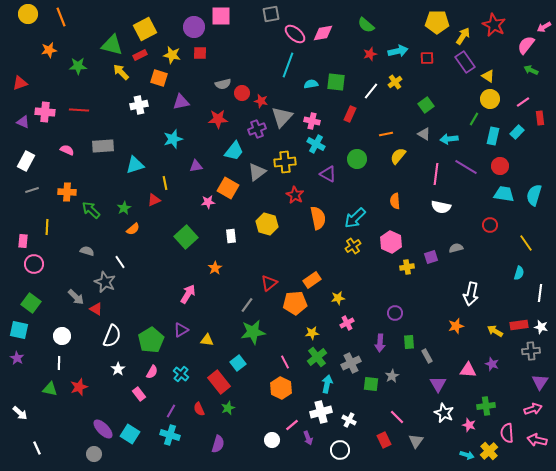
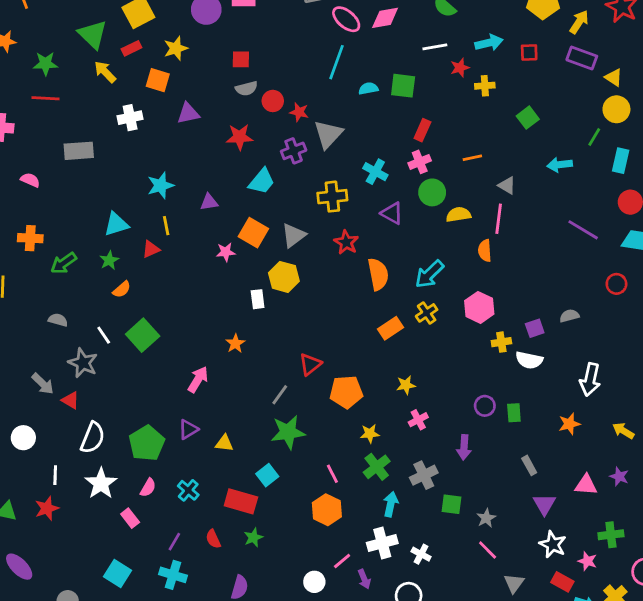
green triangle: (112, 45) -> (93, 34), turned 30
red square: (200, 53) -> (241, 59), moved
red star: (370, 54) -> (460, 68), moved
yellow star: (172, 55) -> (176, 48), turned -30
purple rectangle: (465, 62) -> (582, 58), turned -35
yellow cross: (395, 82) -> (485, 86), turned 32
white line: (371, 91) -> (435, 47), moved, turned 42
red line: (79, 110) -> (46, 98), moved
pink cross: (312, 121) -> (420, 162), moved, turned -35
gray triangle: (424, 134) -> (507, 185), moved
cyan star: (173, 139) -> (161, 185), moved
gray rectangle: (103, 146) -> (79, 151), moved
yellow semicircle: (398, 156) -> (458, 215), moved, turned 42
cyan triangle: (135, 165) -> (116, 224), moved
purple line: (466, 167) -> (583, 230), moved
gray triangle: (257, 172) -> (294, 235), moved
pink line: (436, 174) -> (499, 219), moved
white semicircle: (441, 207) -> (529, 360), moved
green arrow: (91, 210) -> (64, 263), turned -78
yellow hexagon: (267, 224) -> (284, 277), moved
green square: (186, 237) -> (143, 335), moved
orange rectangle: (312, 280) -> (391, 328), moved
green rectangle: (409, 342) -> (514, 413), moved
white line: (59, 363) -> (55, 475), moved
white star: (118, 369) -> (101, 483), size x1.6
gray star: (392, 376) -> (486, 518), moved
red rectangle: (219, 382) -> (241, 501), turned -35
purple ellipse: (103, 429) -> (19, 567), moved
red rectangle: (384, 440) -> (562, 582), moved, turned -35

